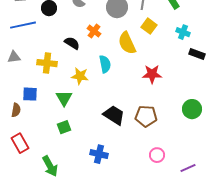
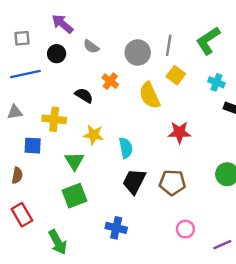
cyan semicircle: (105, 64) -> (126, 148), moved
blue square: (30, 94) -> (33, 146), moved
black trapezoid: (114, 115) -> (134, 181), turned -95
green square: (64, 127) -> (74, 196), size x1.5

